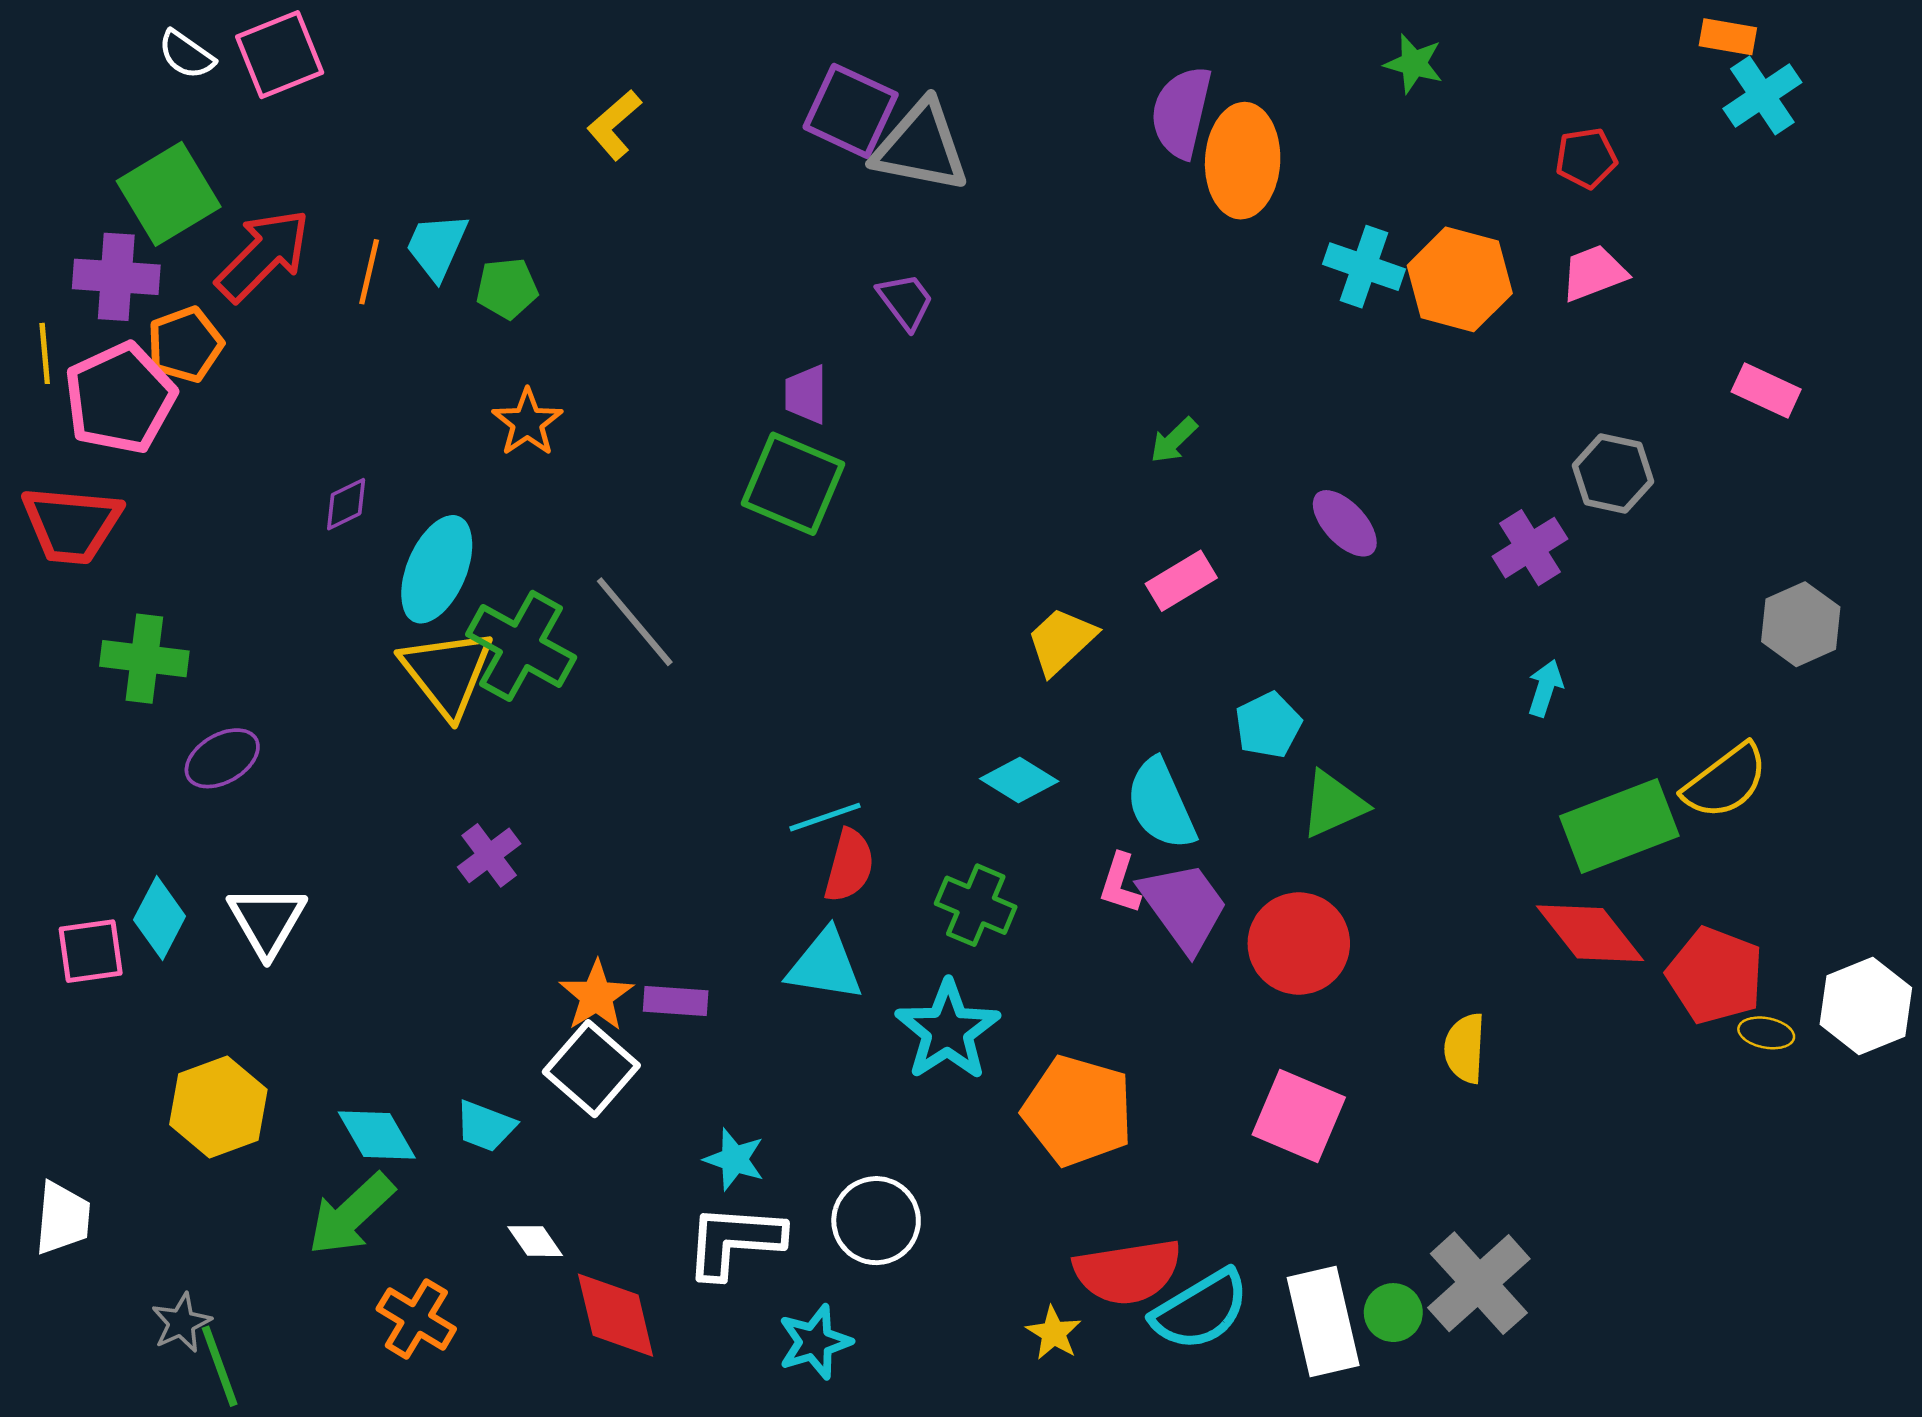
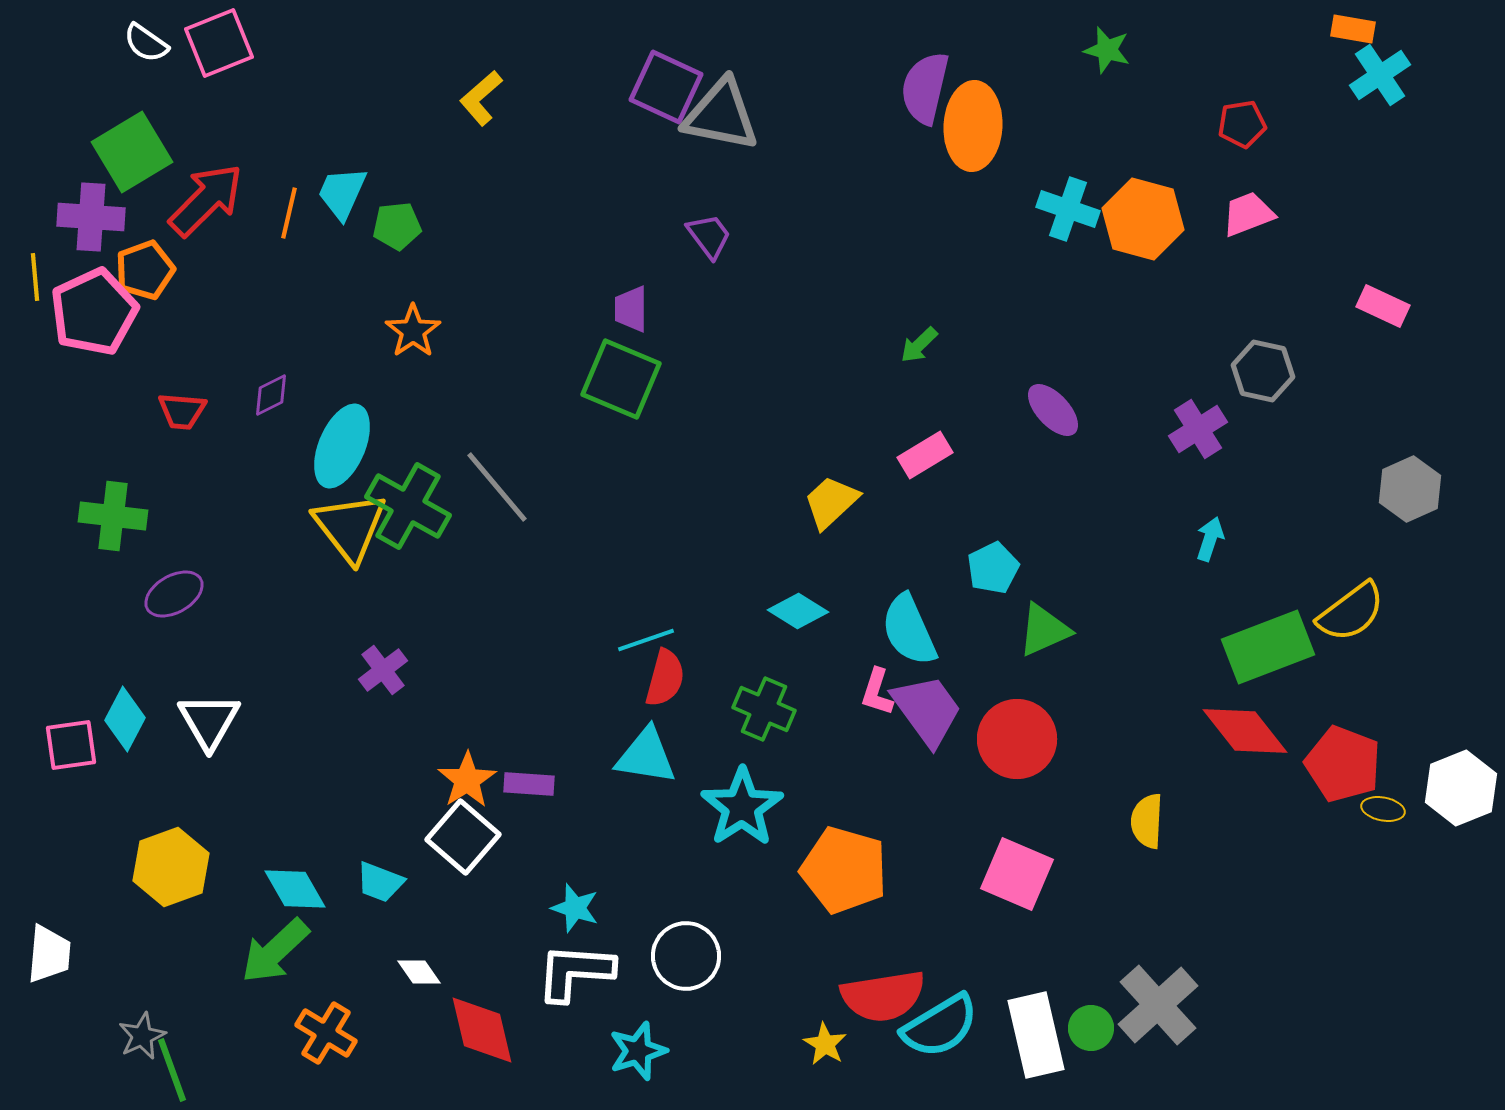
red trapezoid: (71, 525) -> (182, 411), moved, size x0.6

